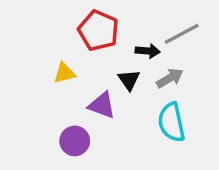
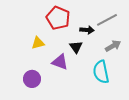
gray arrow: (170, 78) -> (113, 46), moved
purple circle: (75, 141) -> (32, 79), moved

